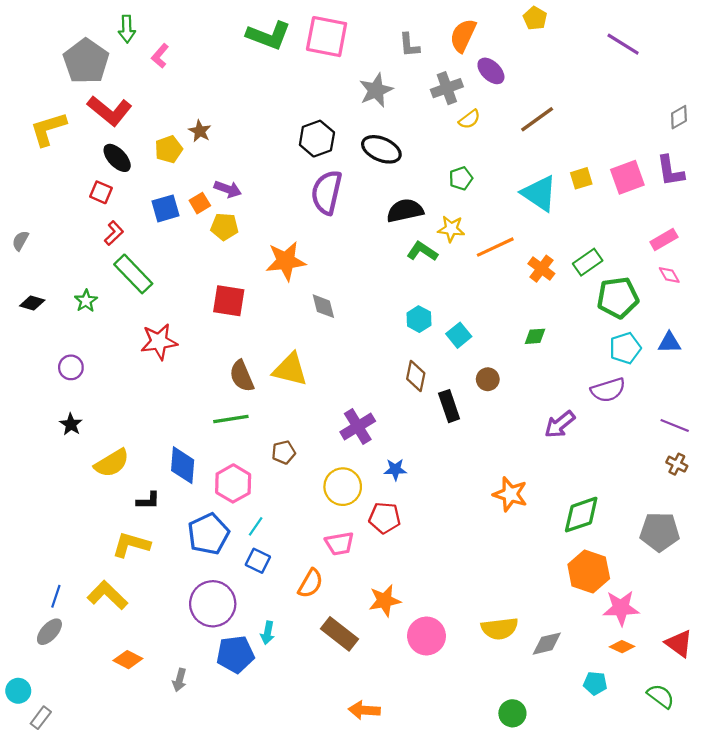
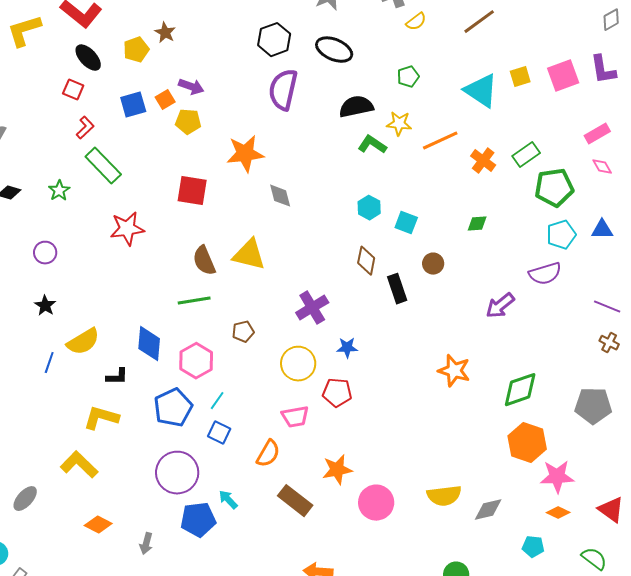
cyan square: (459, 335) -> (406, 223), turned -30
blue line: (56, 596) -> (49, 363), moved
cyan arrow: (268, 633) -> (228, 500), turned 125

